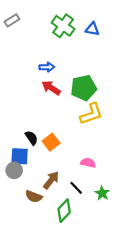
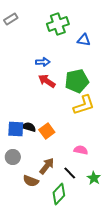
green cross: (63, 26) -> (58, 24), turned 35
blue triangle: (92, 29) -> (84, 40), moved
black semicircle: (32, 138) -> (29, 127), turned -40
blue square: (20, 156) -> (16, 129), moved

